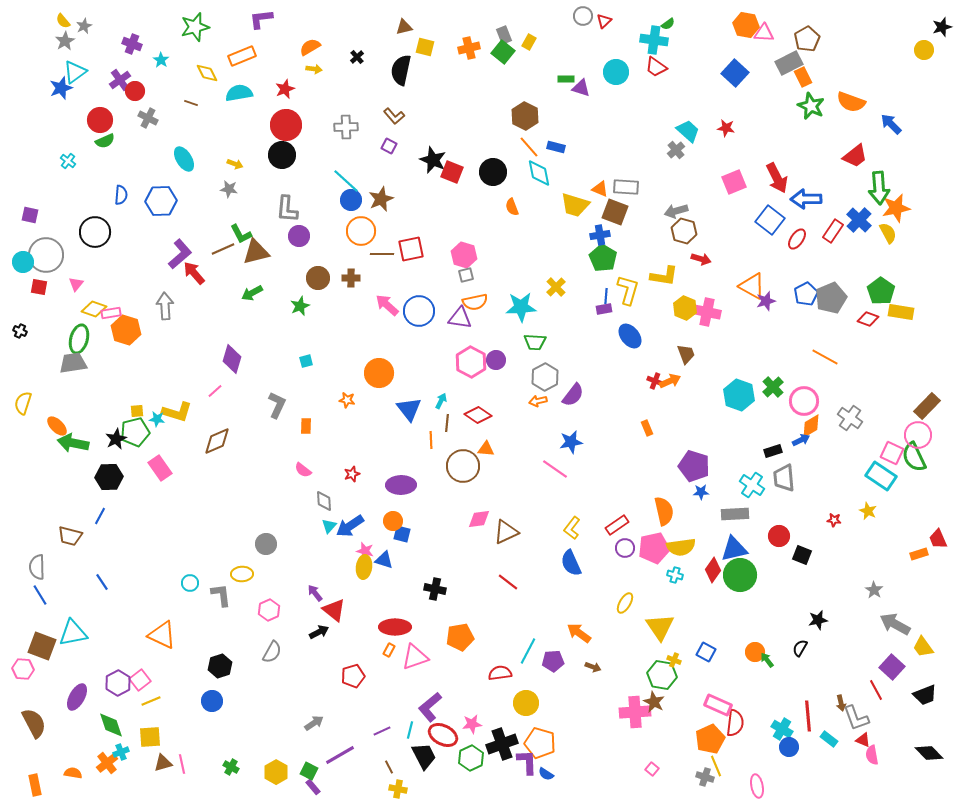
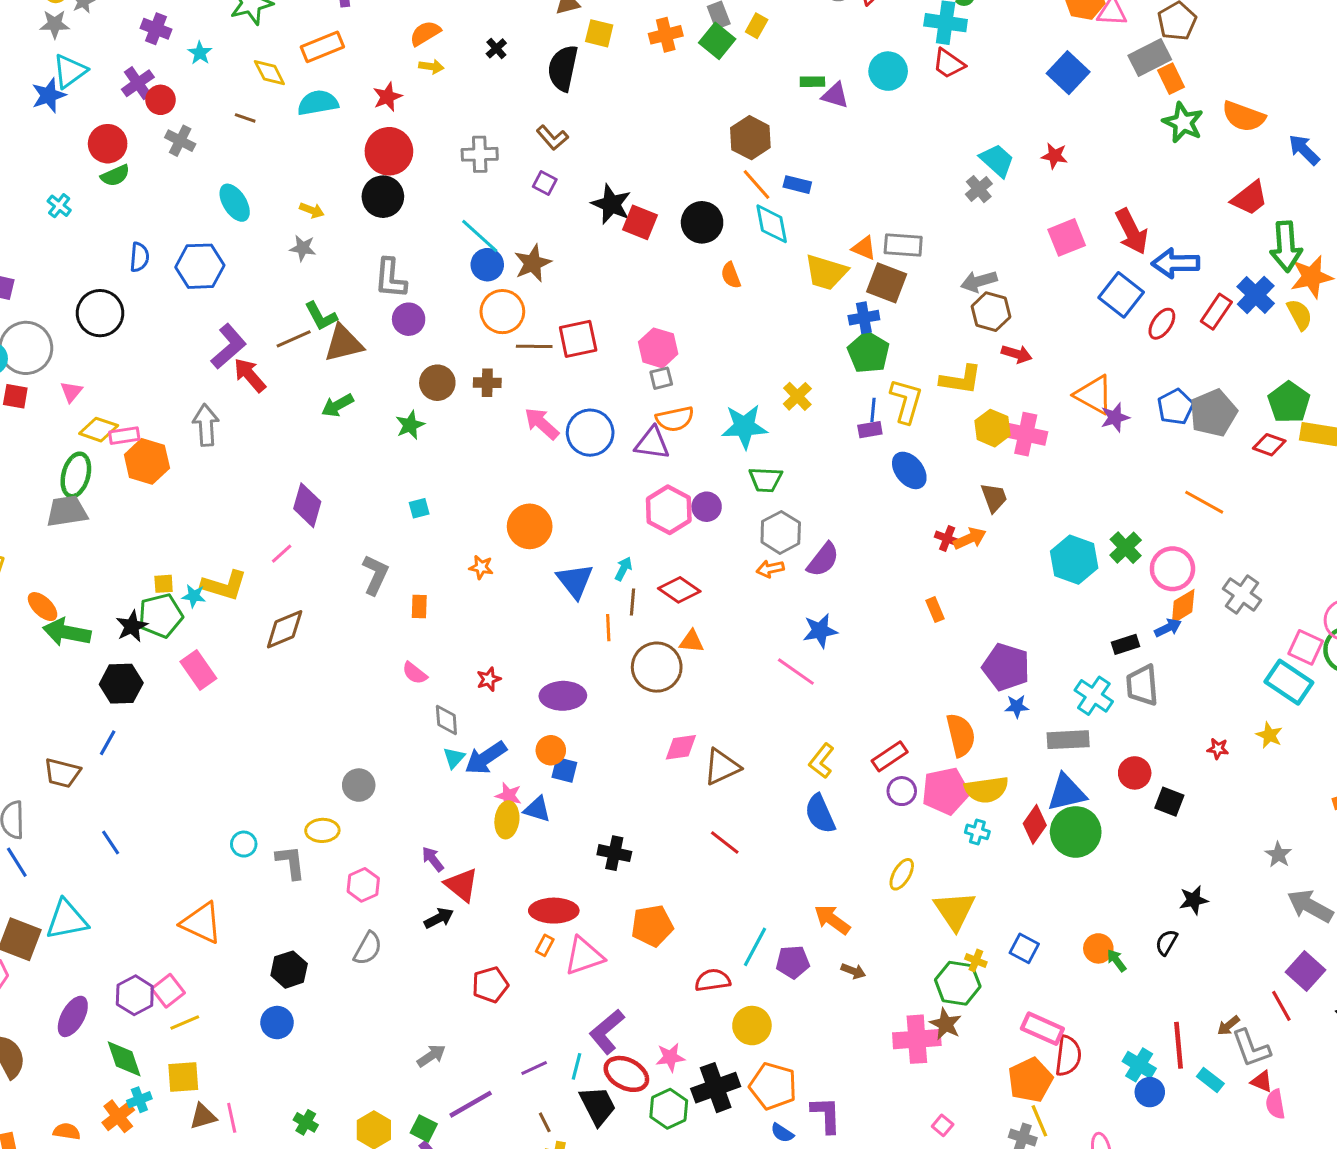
gray star: (65, 41) -> (55, 24), turned 30
brown arrow: (841, 703) -> (1228, 1026), turned 63
purple L-shape: (527, 762) -> (826, 1115), moved

